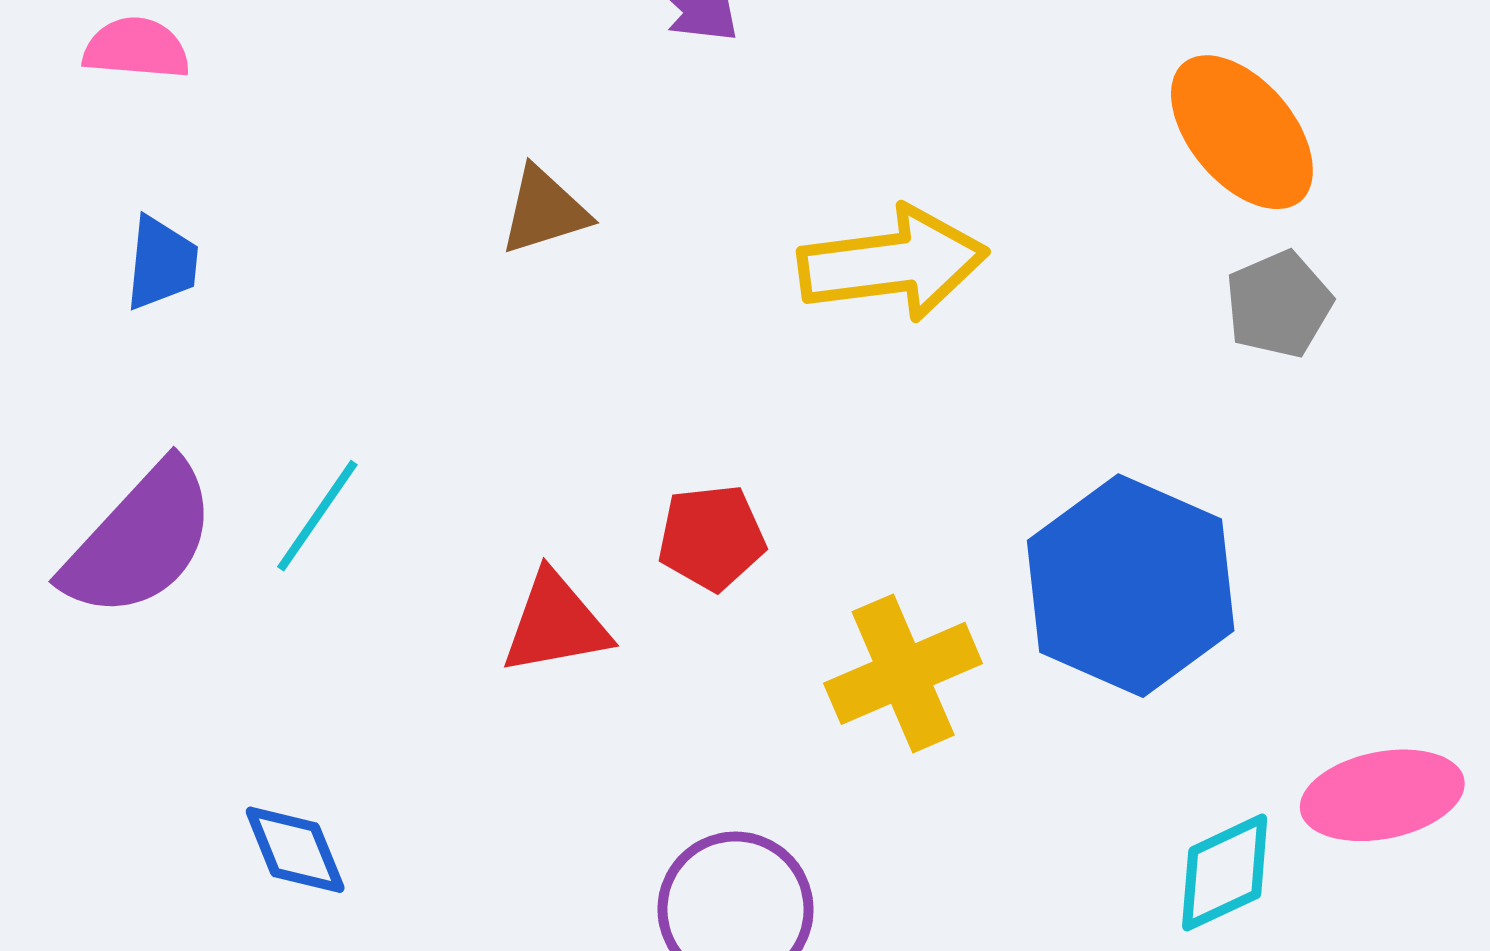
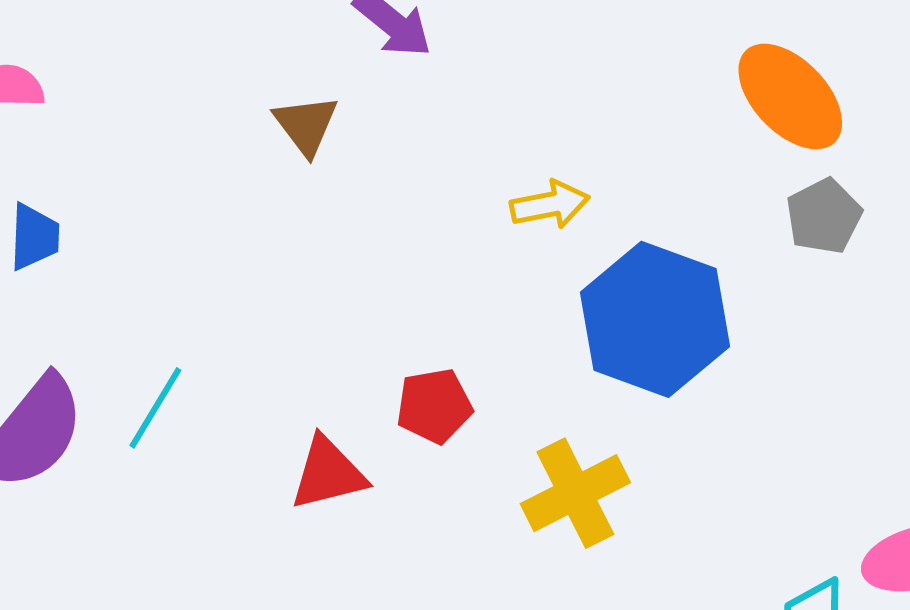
brown triangle: (544, 211) -> (306, 125), moved, turned -46
yellow arrow: (893, 264) -> (550, 205), size x0.6
blue hexagon: (1131, 586) -> (655, 319), moved

